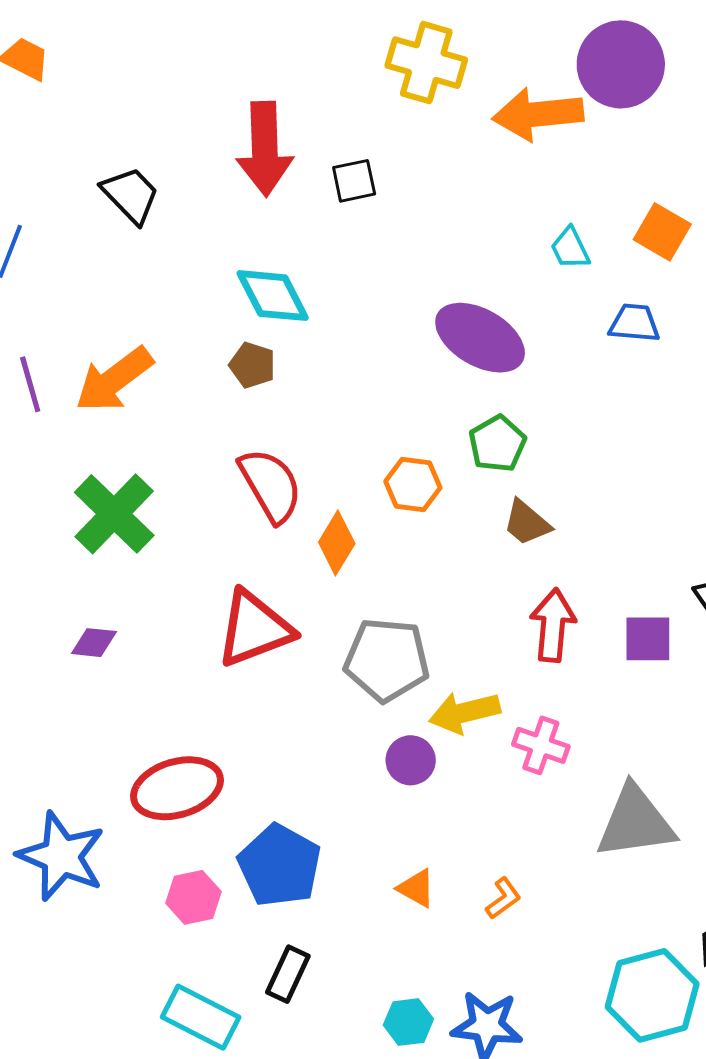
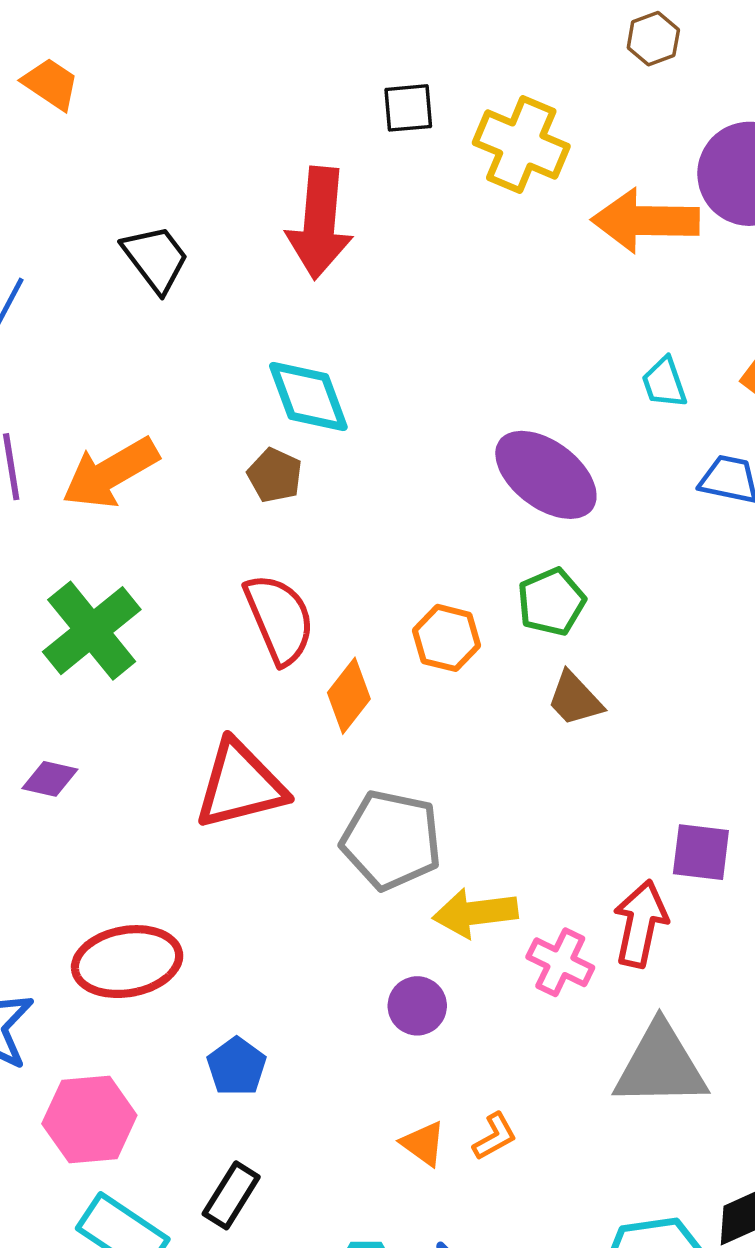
black square: (354, 181) -> (408, 108), moved
red arrow: (553, 625) -> (640, 924), moved
purple circle: (411, 760) -> (417, 1006), moved
blue pentagon: (279, 865) -> (237, 1067), size x0.6
orange triangle: (416, 888) -> (423, 1144), moved
pink hexagon: (193, 897) -> (89, 1120), moved, size x1.4

